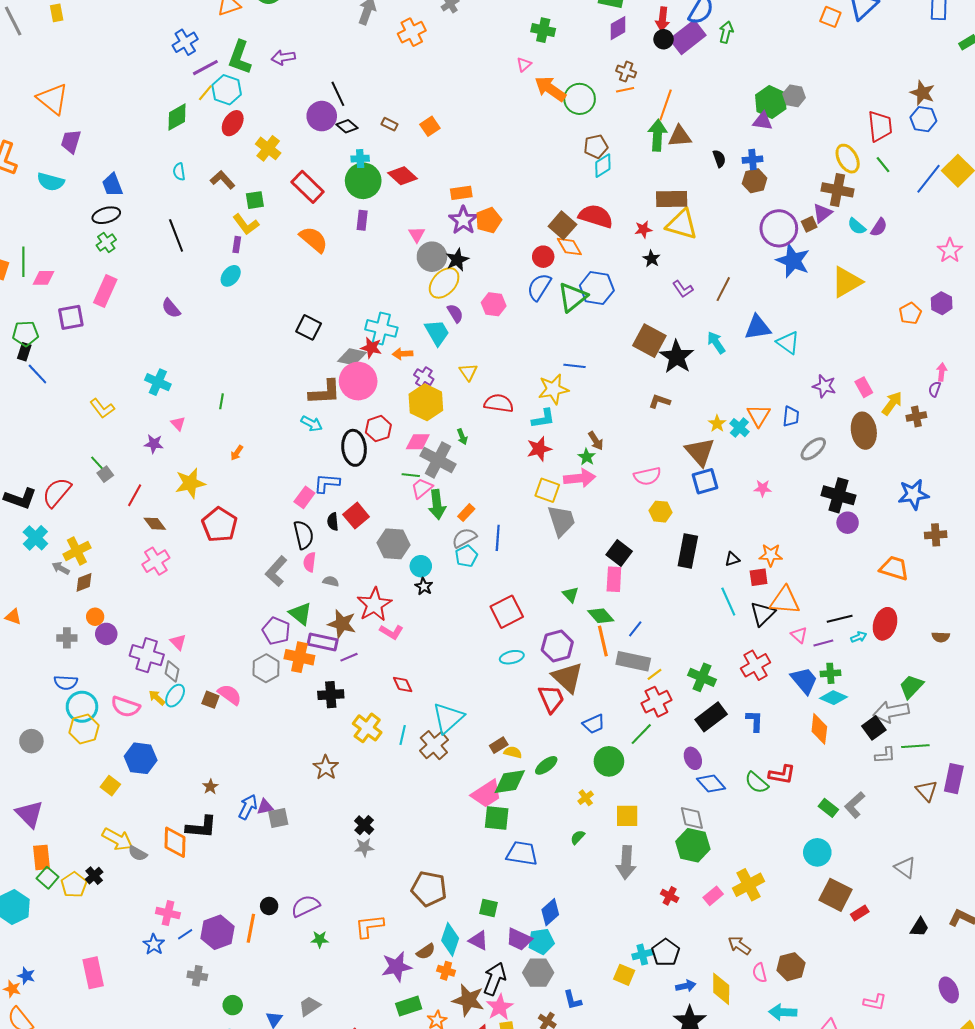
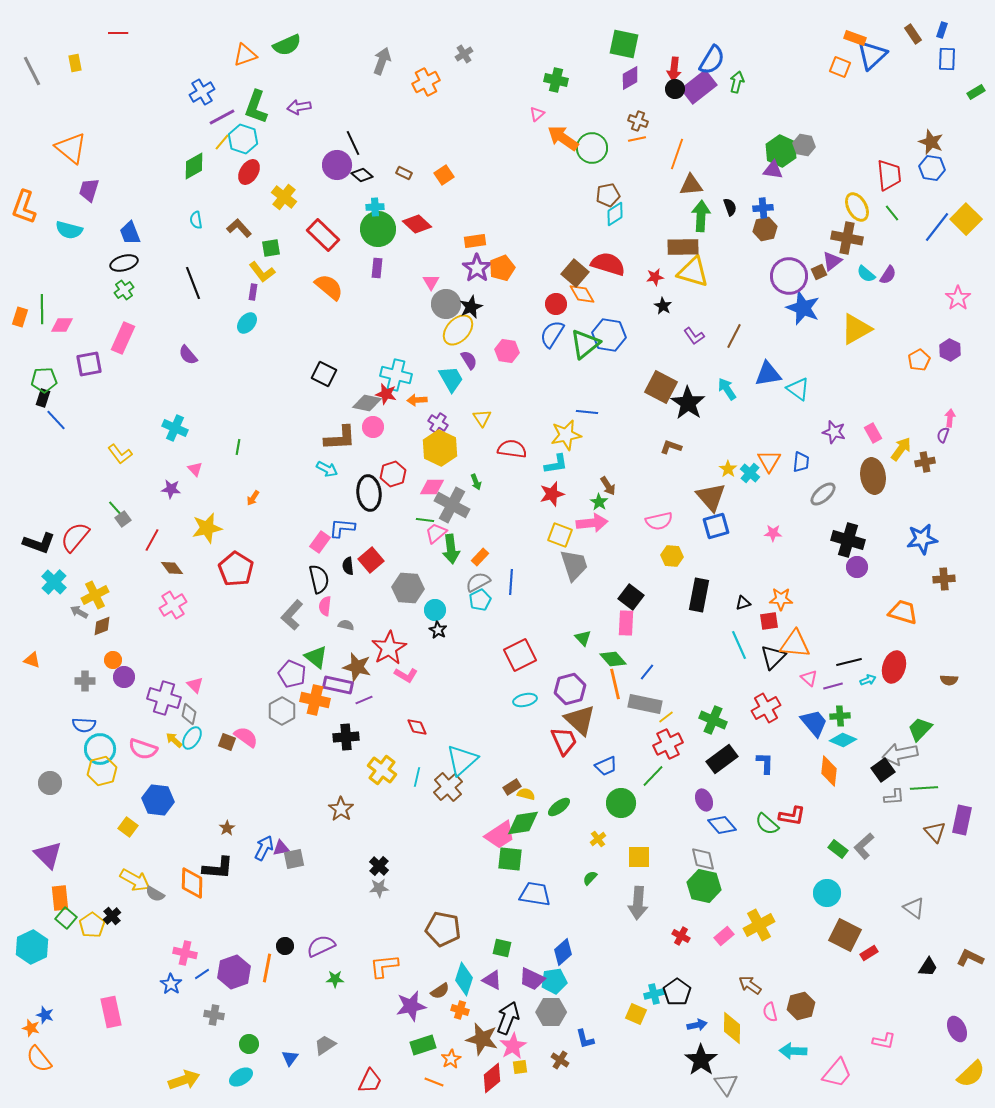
green arrow: (657, 135) -> (701, 216), moved
pink circle: (358, 381) -> (373, 427), size x0.6

